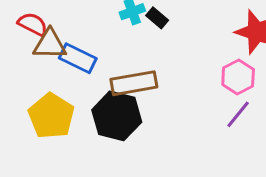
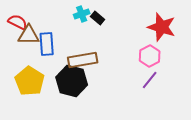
blue rectangle: (78, 58) -> (47, 44), turned 60

